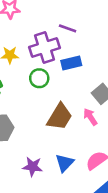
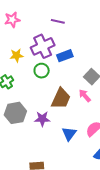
purple line: (68, 28) -> (58, 21), moved
purple star: (33, 167) -> (42, 119), moved

